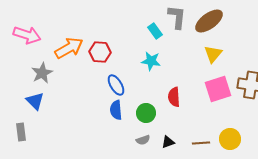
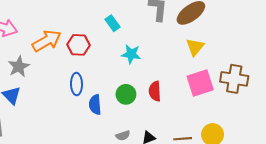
cyan rectangle: (155, 31) -> (113, 23), moved
blue ellipse: (116, 85) -> (76, 84), moved, turned 30
green circle: (146, 113) -> (126, 94), moved

